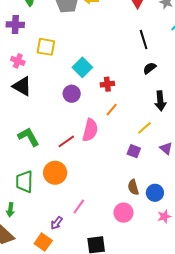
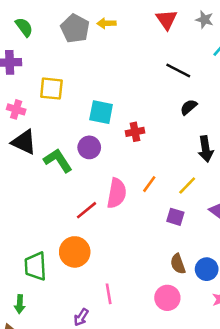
black line: (144, 40) -> (178, 70), turned -42
cyan square: (82, 67) -> (101, 112), turned -30
orange line: (112, 110) -> (149, 184), moved
green L-shape: (29, 137) -> (58, 160), moved
pink line: (79, 206) -> (109, 294), turned -42

